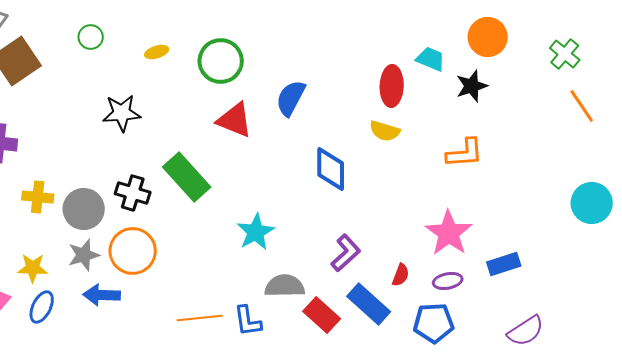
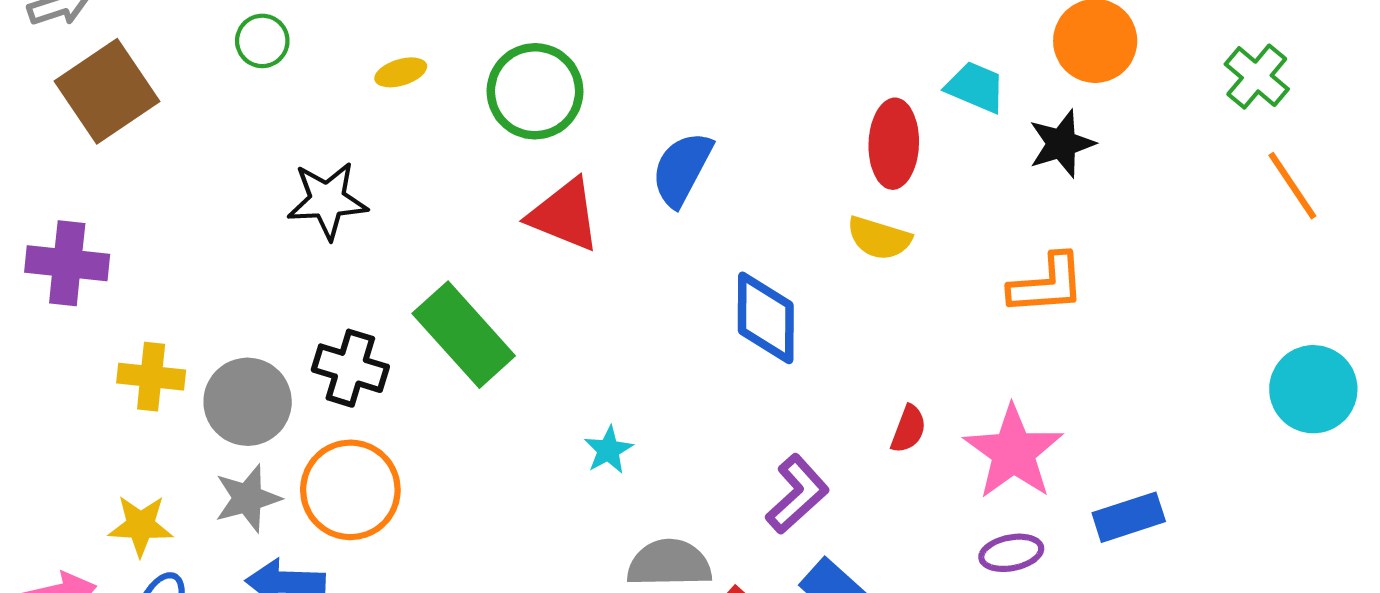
cyan star: (256, 232) -> (608, 450), size x0.6
red semicircle: (401, 275) -> (908, 429), moved

